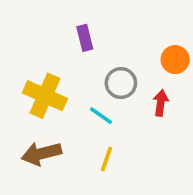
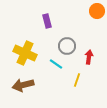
orange circle: (175, 60) -> (97, 11), moved
yellow line: (106, 159) -> (77, 80), moved

